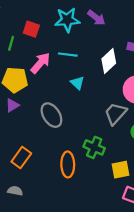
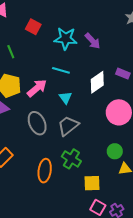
red square: (31, 29) -> (33, 27), moved
green line: (11, 43) -> (11, 52), turned -48
pink arrow: (40, 63) -> (37, 88), moved
gray trapezoid: (116, 114) -> (68, 126), moved

